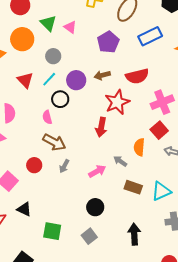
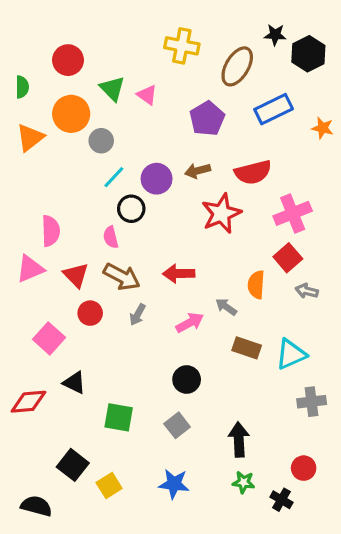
gray circle: (53, 56) -> (101, 141), moved
red triangle: (25, 80) -> (76, 275), moved
red arrow: (101, 127) -> (179, 274), moved, turned 78
black arrow: (134, 234) -> (239, 440), moved

